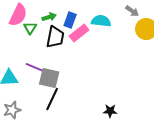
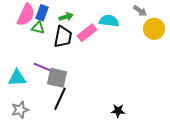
green arrow: (49, 17) -> (66, 17), moved
blue rectangle: (70, 20) -> (42, 13), moved
green triangle: (30, 28) -> (38, 28), turned -48

